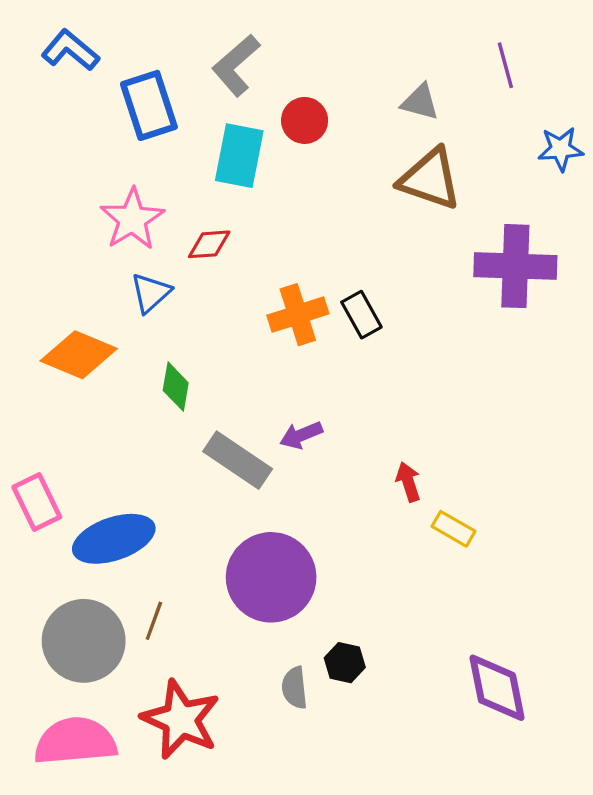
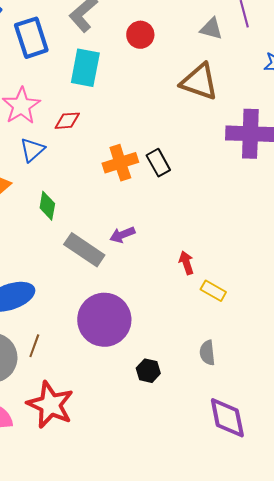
gray triangle: (420, 102) -> (211, 29), moved
red circle: (305, 120) -> (140, 35), moved
gray semicircle: (295, 688) -> (207, 353), moved
purple diamond: (497, 688) -> (227, 418), moved

